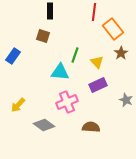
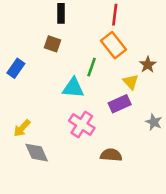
orange rectangle: (113, 29) -> (114, 45), moved
yellow triangle: (97, 62) -> (131, 82), moved
pink cross: (67, 102) -> (82, 124), turned -35
gray diamond: (44, 125) -> (37, 153), moved, turned 30

